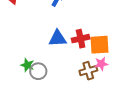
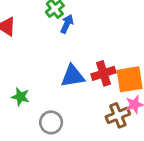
green star: (27, 65) -> (20, 97), moved

